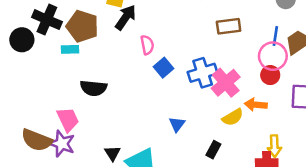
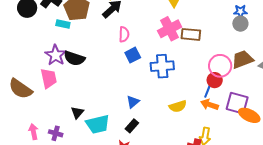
blue line: (275, 36) -> (208, 90), moved
pink cross: (226, 83) -> (170, 29), moved
orange arrow: (256, 105) -> (209, 105), moved
purple star: (62, 144) -> (56, 55), moved
black rectangle: (213, 150) -> (132, 126), moved

